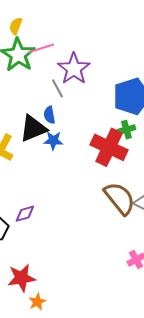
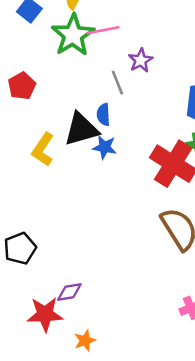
purple star: (74, 69) -> (141, 60), size x0.6
purple diamond: (25, 214) -> (69, 292), moved
orange star: (37, 302) -> (85, 341), moved

